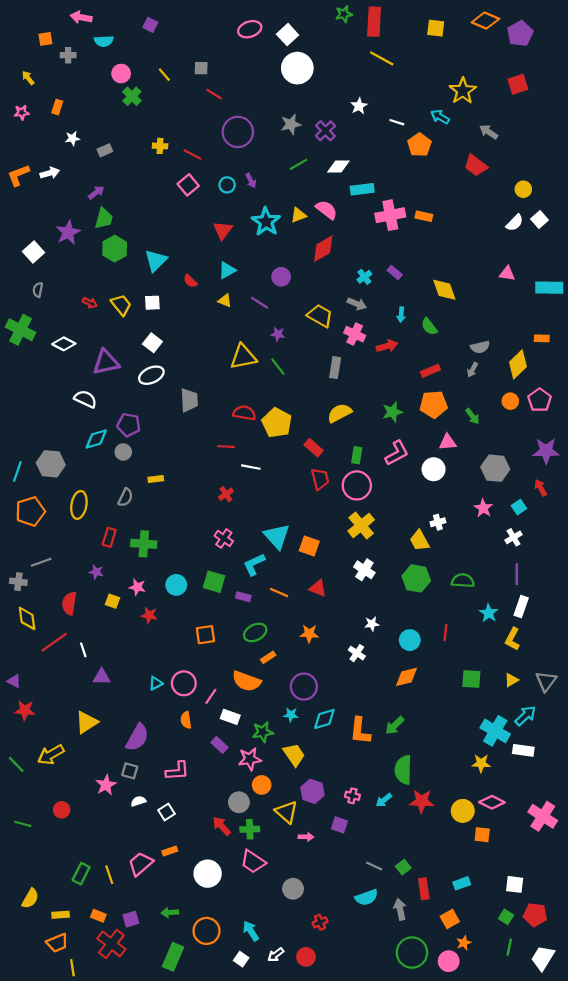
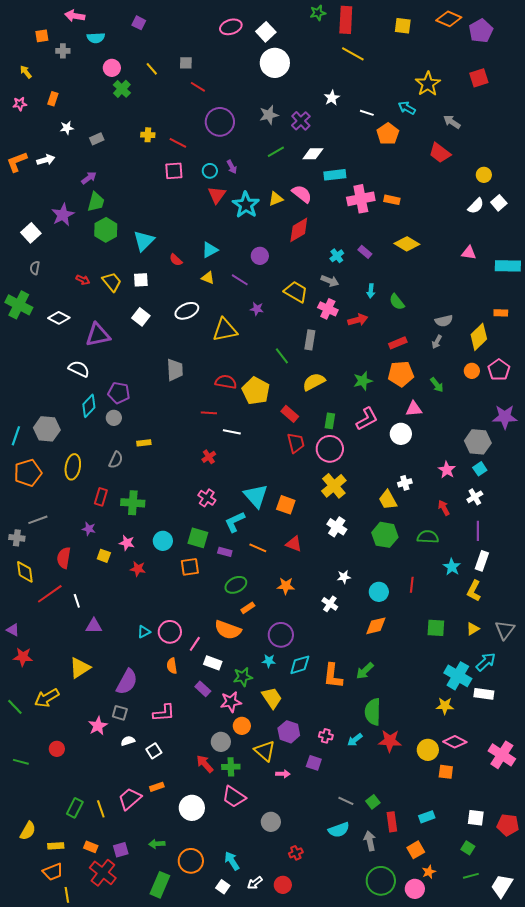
pink square: (188, 185) -> (174, 171), turned 36
red triangle: (223, 230) -> (217, 195), moved
yellow diamond: (444, 290) -> (407, 244), moved, turned -40
green line: (278, 367) -> (282, 356), moved
white ellipse: (151, 375) -> (187, 311), moved
cyan diamond: (96, 439) -> (89, 406), turned -30
gray hexagon: (495, 468) -> (478, 442), moved
red arrow: (541, 488) -> (444, 508), moved
orange square: (205, 635) -> (190, 567), moved
red pentagon: (535, 915) -> (508, 825), moved
green line: (509, 947) -> (471, 876), turned 63

